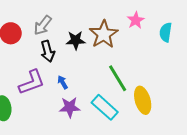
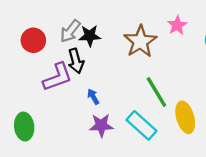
black star: (76, 40) -> (90, 36), moved
purple L-shape: (32, 82) -> (58, 77), moved

